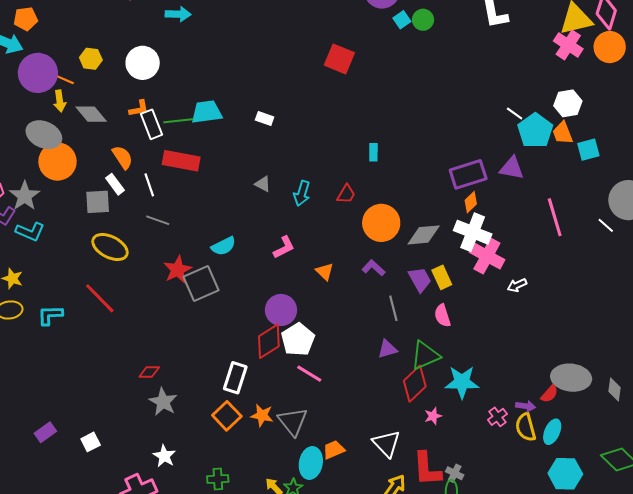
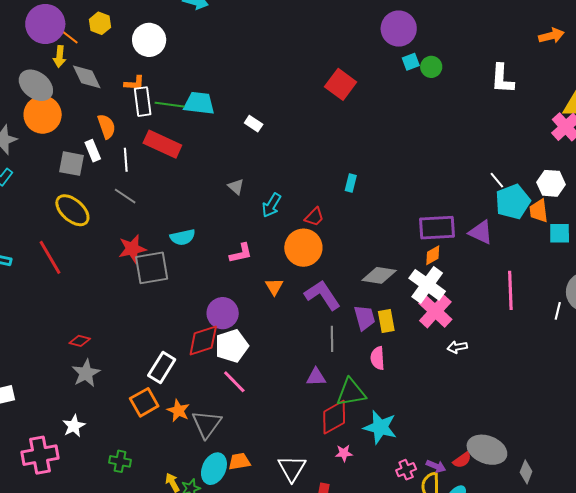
orange circle: (381, 223) -> (303, 248), moved
white line: (606, 225) -> (558, 311), turned 48
purple L-shape: (373, 268) -> (322, 295), size x1.6

